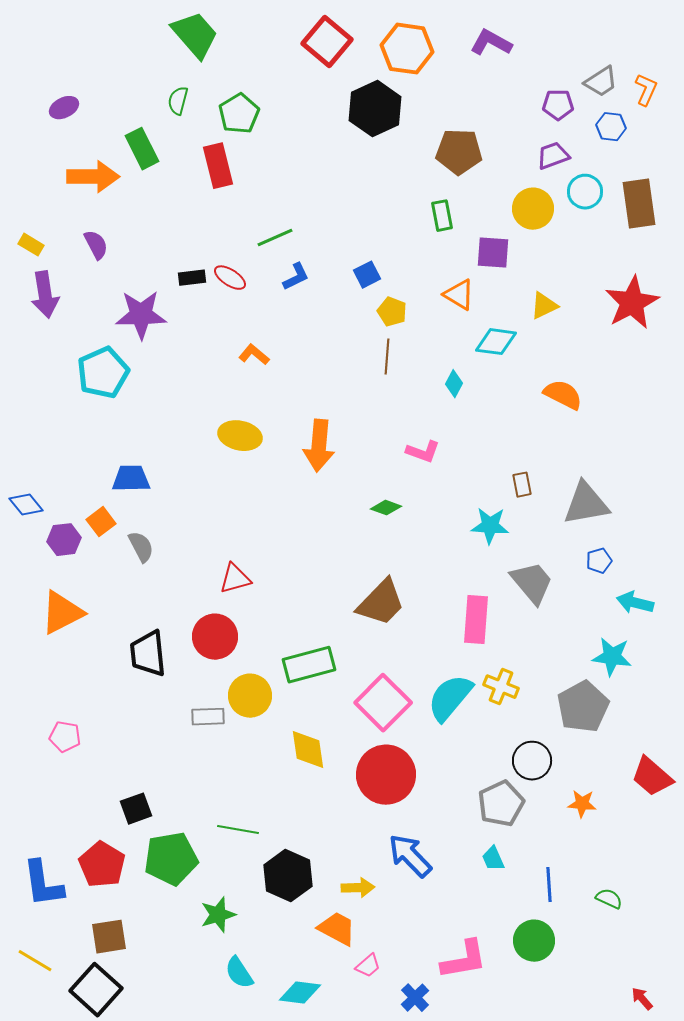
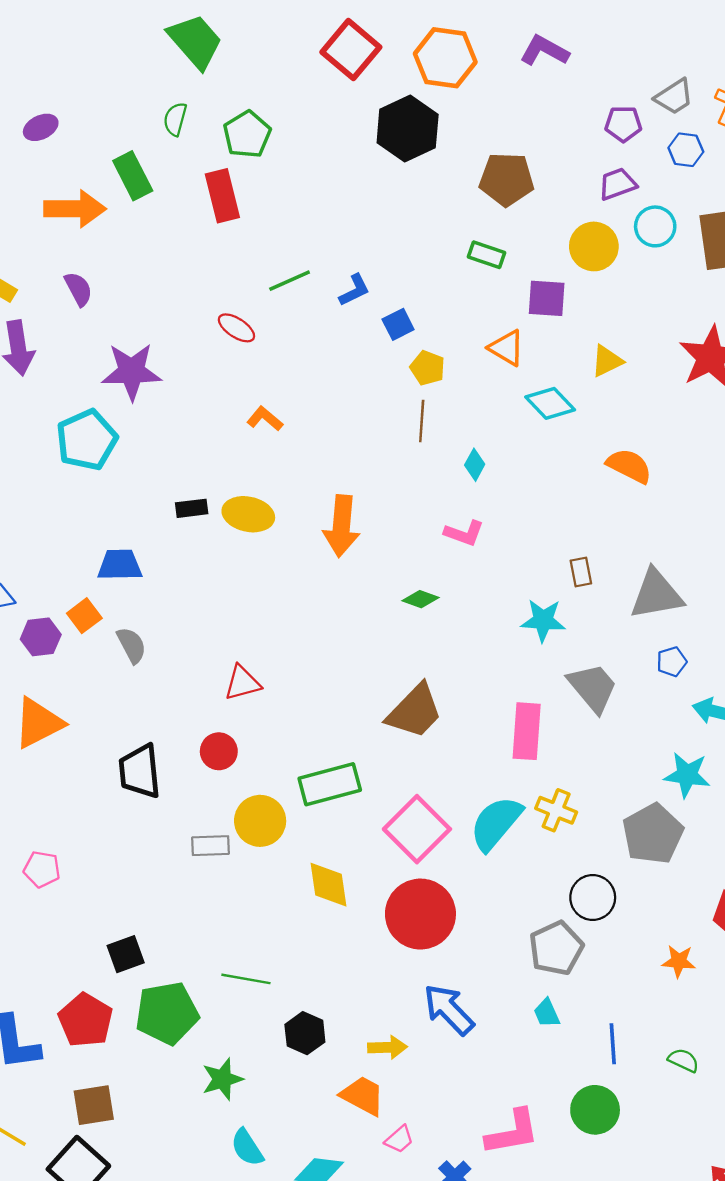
green rectangle: (442, 216) -> (487, 255), turned -60
blue L-shape: (296, 277) -> (354, 290), moved
black rectangle: (192, 278) -> (192, 508), moved
cyan diamond: (496, 342) -> (550, 403), turned 39
cyan diamond: (454, 384) -> (475, 465), moved
red circle: (215, 637) -> (219, 751), size x0.7
orange star: (582, 804) -> (679, 961), moved
black hexagon: (288, 876) -> (305, 1033), size x0.7

